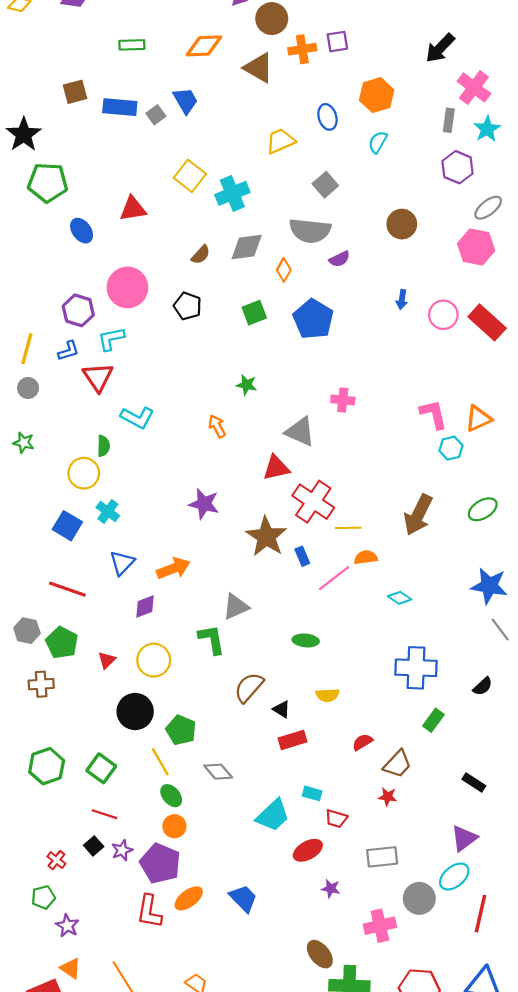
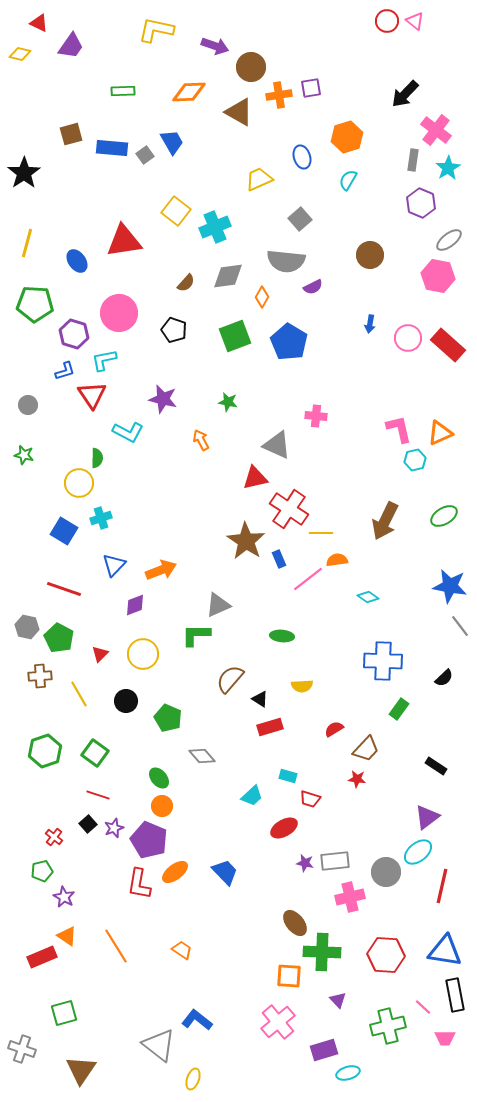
green pentagon: (48, 183) -> (35, 304), moved
red triangle: (133, 209) -> (124, 241), size x1.4
green square: (254, 313) -> (235, 336), size x1.4
yellow line: (27, 349) -> (27, 243), moved
purple star: (204, 504) -> (163, 399), moved
cyan cross: (108, 511) -> (101, 518), turned 35
green L-shape: (212, 639) -> (196, 635), turned -80
black circle: (135, 711) -> (126, 701), size x0.7
yellow line: (160, 762) -> (79, 694), moved
cyan trapezoid: (273, 815) -> (252, 796), size x0.7
gray rectangle: (382, 857) -> (335, 861), moved

